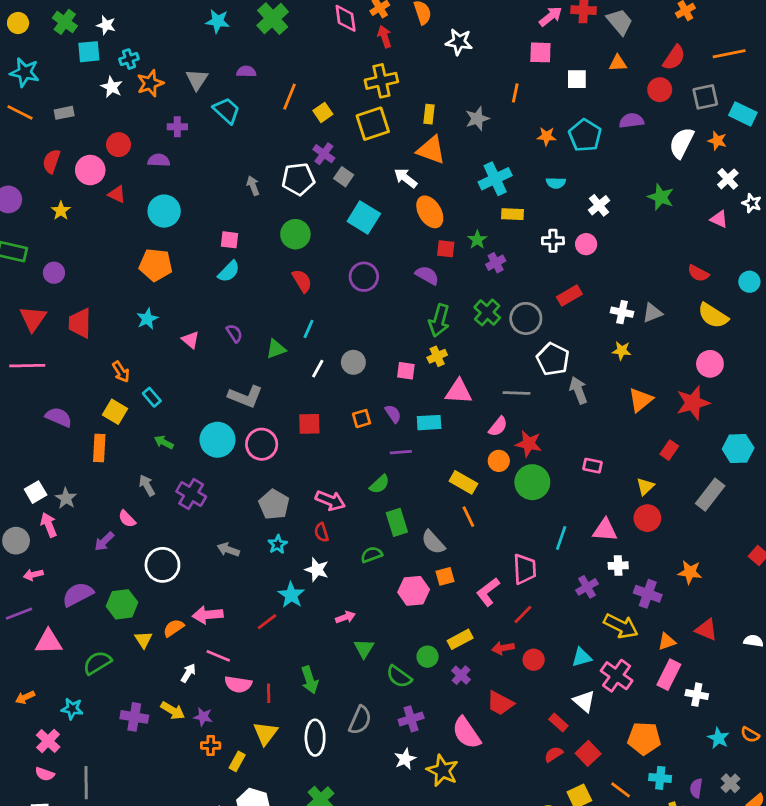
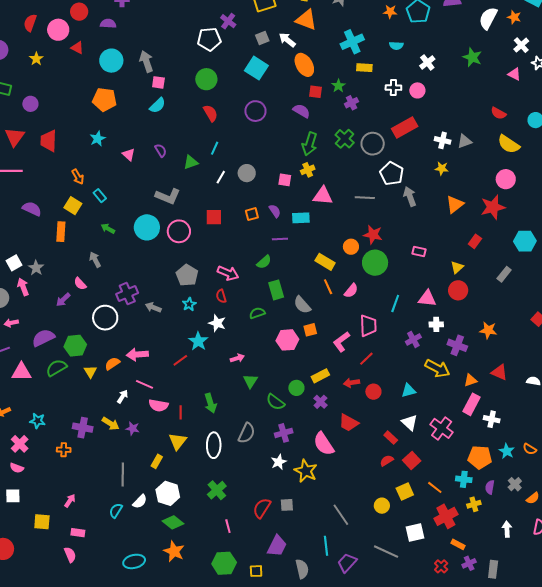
gray square: (344, 177) -> (262, 38), moved, turned 32
gray arrow: (253, 186) -> (146, 61), moved, size x1.5
red rectangle: (569, 295) -> (405, 128), size x1.4
pink semicircle: (498, 426) -> (351, 291), moved
purple cross: (191, 494) -> (127, 293), moved, turned 35
gray rectangle: (710, 495) -> (504, 274), size x0.7
green semicircle: (97, 663) -> (56, 368), moved
pink cross: (617, 676) -> (442, 428), moved
orange pentagon: (644, 738) -> (480, 457), moved
orange cross: (211, 745) -> (64, 450), moved
gray line: (86, 783) -> (123, 475), moved

